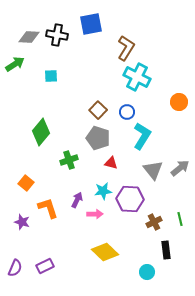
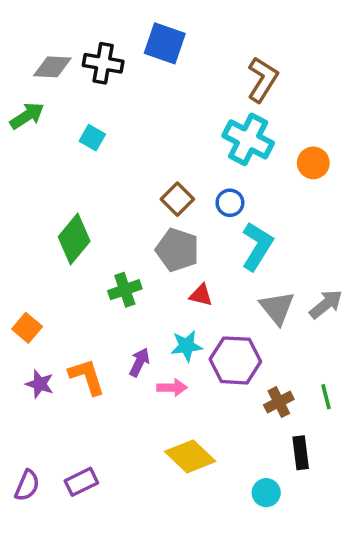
blue square: (91, 24) -> (165, 43), turned 30
brown L-shape: (126, 48) -> (263, 80), moved
cyan square: (51, 76) -> (92, 138), turned 32
orange circle: (179, 102) -> (313, 163), moved
orange square: (26, 183) -> (27, 328), moved
purple star: (22, 222) -> (40, 384), moved

